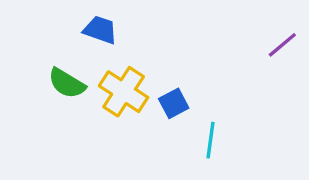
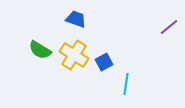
blue trapezoid: (100, 30) -> (76, 19), moved

